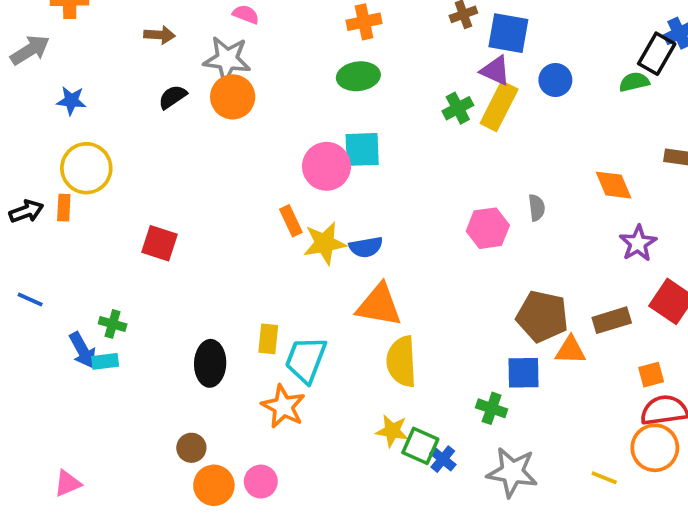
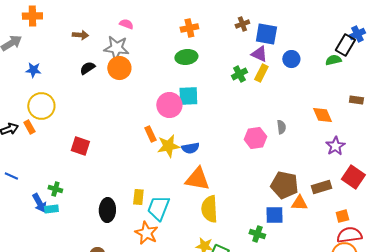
yellow rectangle: (499, 106) -> (261, 73), size x0.7
orange rectangle: (64, 208) -> (29, 127), turned -32

